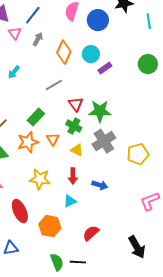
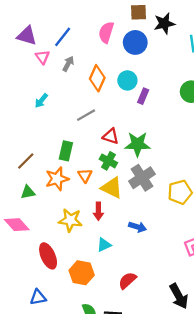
purple rectangle: (105, 68) -> (143, 96), turned -32
red triangle: (76, 104) -> (111, 136), turned -35
green rectangle: (36, 117) -> (66, 151), turned -30
yellow triangle: (77, 150) -> (112, 188), size x1.5
red arrow: (73, 176) -> (98, 211), moved

